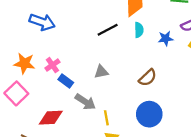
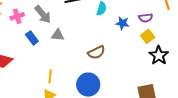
blue rectangle: (66, 81) -> (32, 38), moved
gray arrow: (85, 102) -> (43, 14), moved

